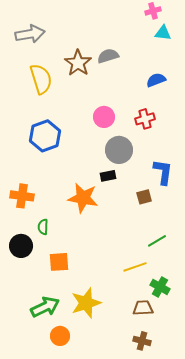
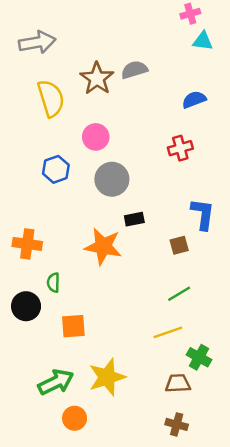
pink circle: (104, 117) -> (96, 137), moved
blue hexagon: (45, 136) -> (56, 169), size x0.7
gray circle: (119, 150) -> (112, 179), moved
green line: (157, 241) -> (179, 294), moved

